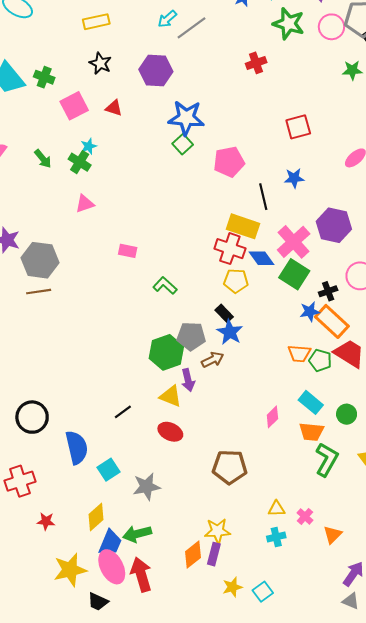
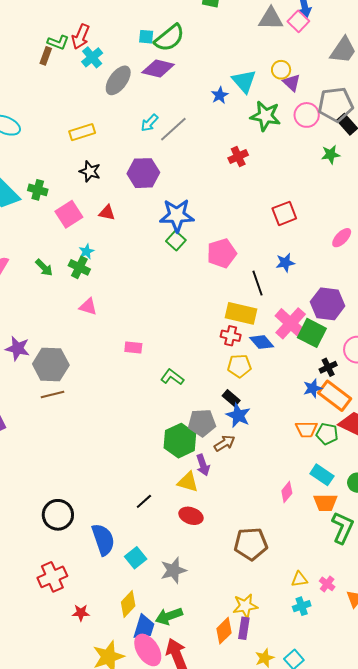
pink triangle: (85, 204) -> (88, 307), turned 42
red cross: (230, 249) -> (231, 336), size x0.7
green square: (294, 274) -> (312, 333), moved

